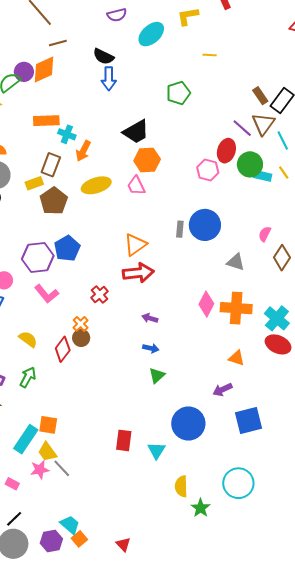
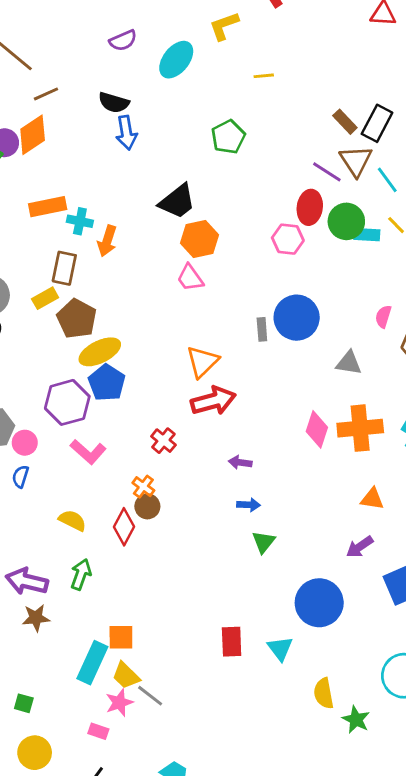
yellow ellipse: (96, 185) -> (100, 352), moved
pink rectangle: (12, 484) -> (98, 731), moved

